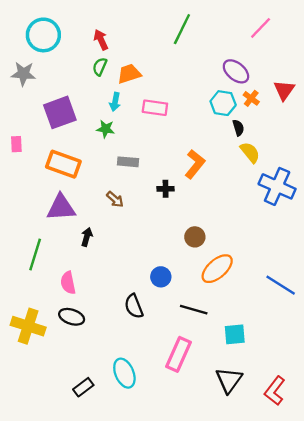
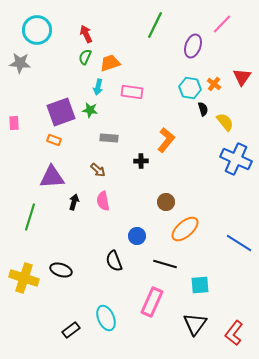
purple ellipse: (236, 71) -> (193, 46), moved, turned 70
purple square: (60, 112) -> (61, 112), moved
yellow semicircle: (250, 152) -> (225, 122), moved
orange rectangle: (63, 164) -> (54, 140), size x0.5
pink semicircle: (68, 283) -> (103, 201), moved

